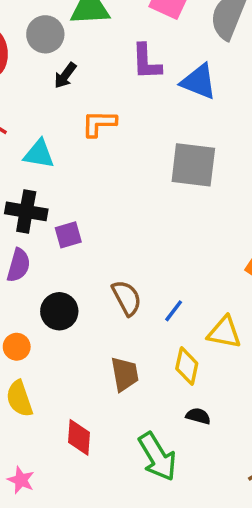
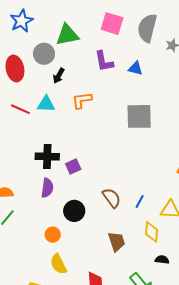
blue triangle: (199, 82) -> (135, 68), size x0.7
cyan triangle: (39, 154) -> (46, 104), moved

